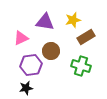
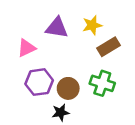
brown circle: (51, 51) -> (68, 88), moved
black star: (26, 88) -> (61, 112), moved

